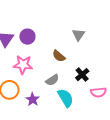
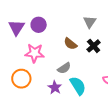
black cross: (82, 75) -> (94, 46), moved
purple star: (33, 99) -> (55, 87), moved

